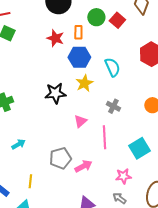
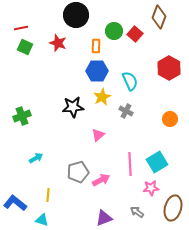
red star: (55, 38) -> (58, 43), moved
gray cross: (113, 106) -> (126, 111), moved
pink line: (104, 137) -> (130, 164), moved
pink star: (123, 176) -> (151, 188), moved

